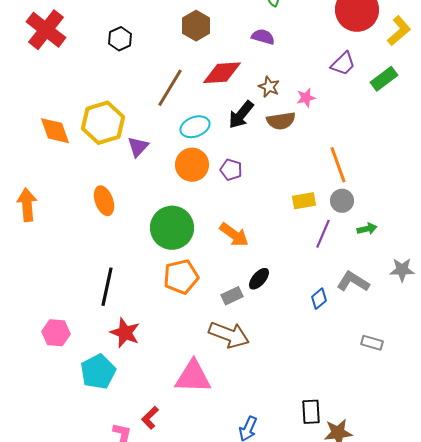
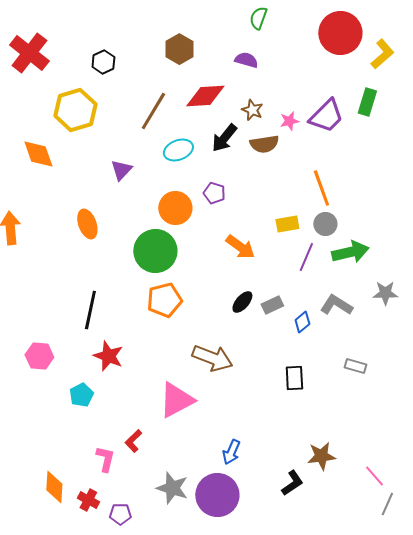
purple trapezoid: (343, 64) -> (326, 116), moved, size x1.4
green rectangle: (384, 79) -> (367, 102), turned -36
yellow hexagon: (103, 123) -> (75, 110), moved
orange circle: (192, 165) -> (175, 208), moved
green arrow: (367, 229) -> (350, 252), size x1.8
orange arrow: (234, 235) -> (240, 247), moved
gray rectangle: (232, 296) -> (272, 305), moved
cyan pentagon: (98, 372) -> (81, 395), size x0.7
pink triangle: (193, 377) -> (176, 400), turned -30
black rectangle: (311, 412) -> (294, 378), moved

